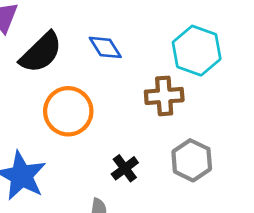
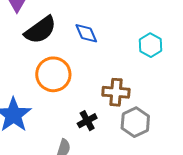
cyan hexagon: (197, 51) -> (150, 45), size x0.7
brown cross: (164, 96) -> (116, 92), moved

